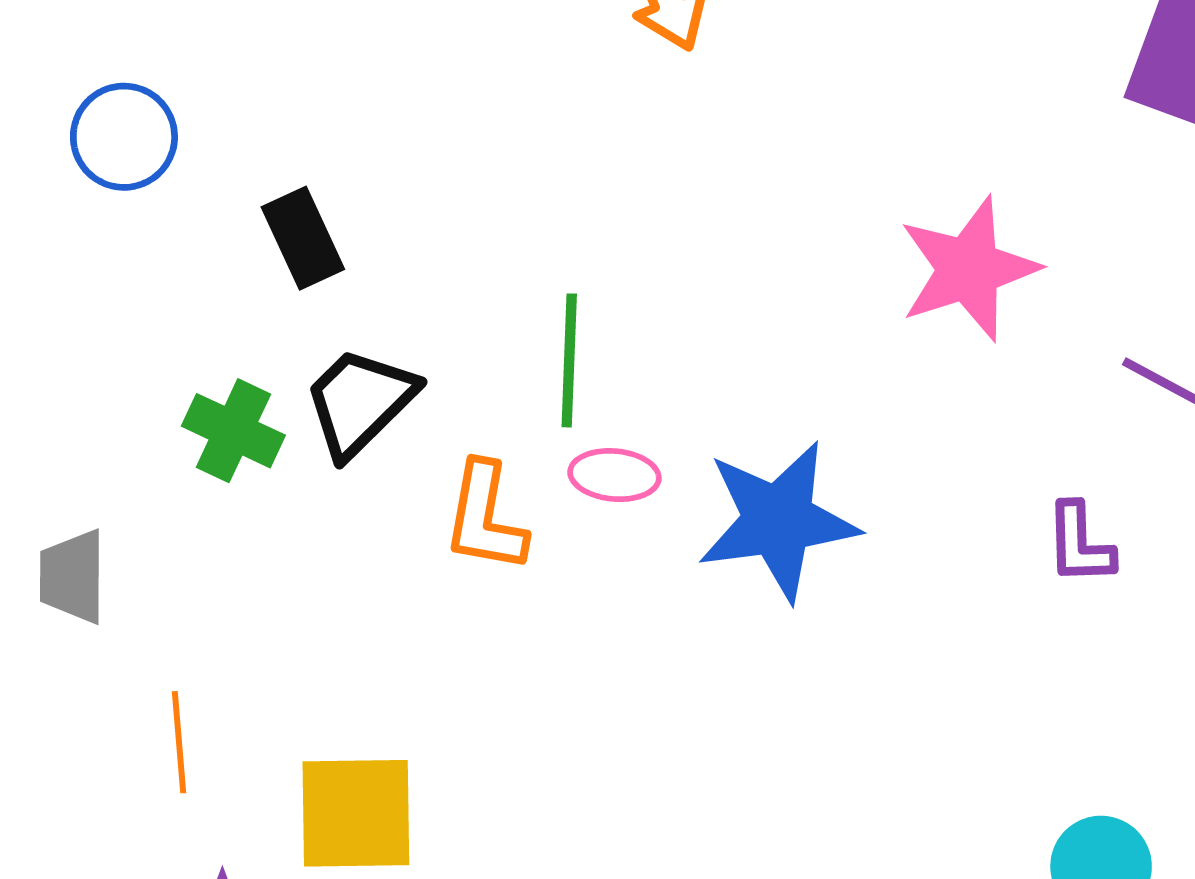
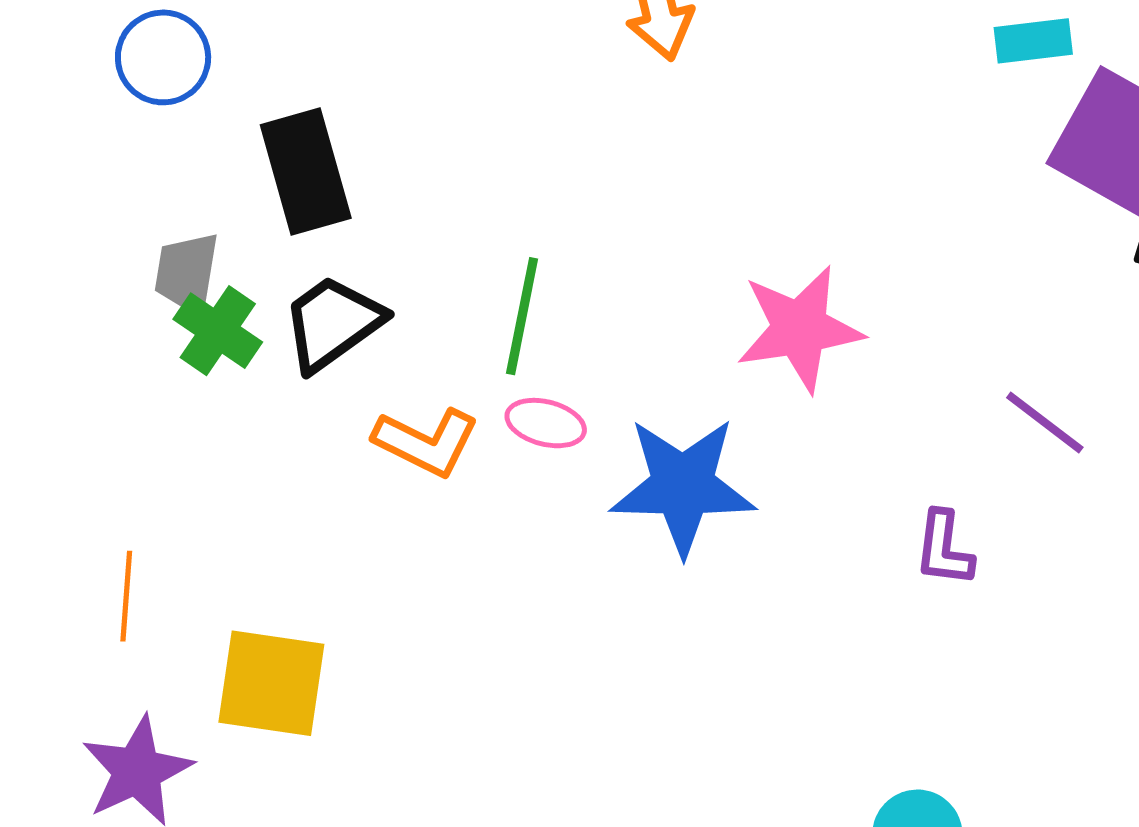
black rectangle: (303, 238) -> (306, 172), size x1.4
pink star: (968, 269) -> (800, 329), moved
orange L-shape: (485, 517) -> (426, 442), turned -83
gray trapezoid: (72, 577) -> (187, 273), moved

